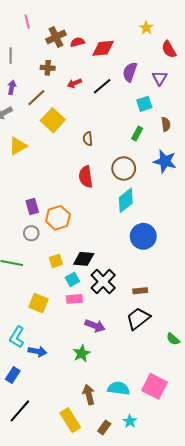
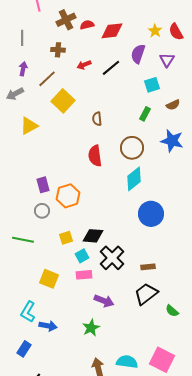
yellow star: (146, 28) -> (155, 31), moved
brown semicircle: (166, 124) -> (173, 105), turned 72
green semicircle: (173, 339) -> (172, 311), moved

